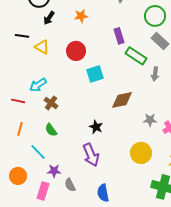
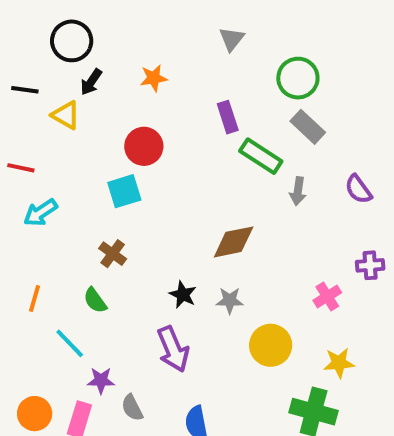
black line: (22, 36) -> (25, 90), moved
yellow triangle: (42, 47) -> (66, 115), moved
cyan square: (95, 74) -> (124, 191), moved
cyan arrow: (38, 85) -> (40, 213), moved
red line: (18, 101) -> (21, 168), moved
brown cross: (51, 103) -> (113, 254), moved
gray star: (150, 120) -> (230, 300), moved
orange circle: (18, 176) -> (35, 414), moved

